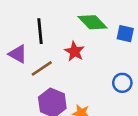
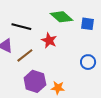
black line: (40, 31) -> (21, 27), turned -66

